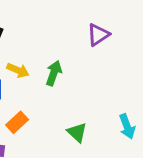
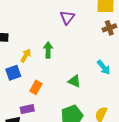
yellow arrow: (18, 70) -> (26, 56), turned -64

